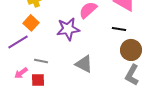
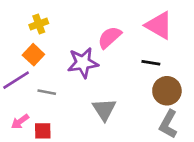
gray line: (41, 61) -> (47, 92), moved
gray triangle: (84, 64) -> (104, 109), turned 30

